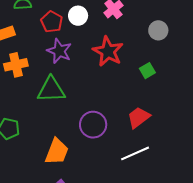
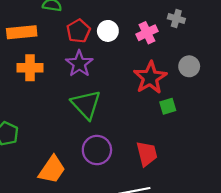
red star: (108, 51) -> (150, 78), moved
green triangle: (51, 90) -> (86, 105), moved, turned 36
red trapezoid: (139, 117) -> (147, 154), turned 100

